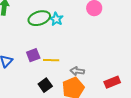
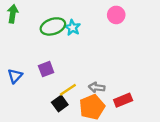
yellow line: (51, 60) -> (68, 90), moved, turned -35
red rectangle: (112, 82) -> (123, 100), moved

